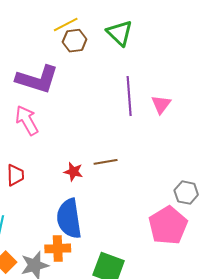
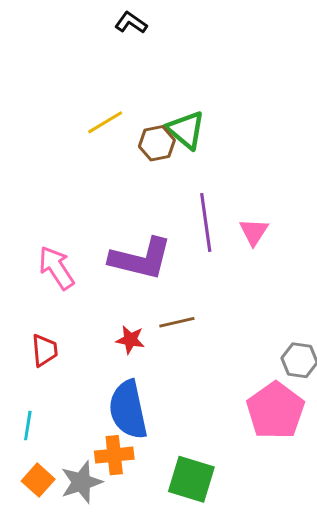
brown hexagon: (75, 41) -> (157, 143), moved
purple L-shape: (37, 79) -> (141, 259), moved

